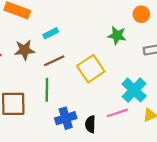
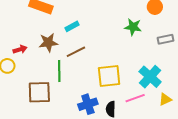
yellow square: (91, 69) -> (109, 76), moved, turned 30
green line: (47, 90) -> (59, 71), moved

